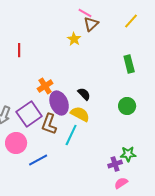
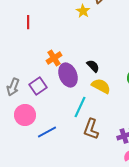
purple square: (29, 114) -> (38, 86), size x0.7
yellow semicircle: (80, 114) -> (101, 86), moved
brown L-shape: (49, 124) -> (91, 129), moved

